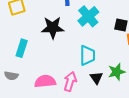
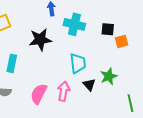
cyan cross: (88, 16) -> (74, 24), turned -30
pink semicircle: (45, 81) -> (39, 94), turned -50

